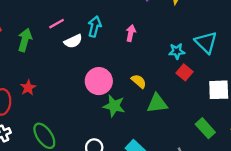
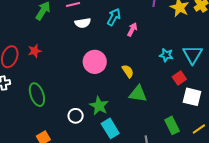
cyan arrow: (95, 26) -> (114, 17), moved
red square: (184, 72) -> (179, 78), moved
green star: (114, 106) -> (99, 106), moved

